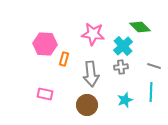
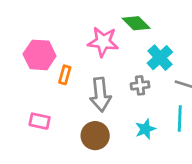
green diamond: (140, 27) -> (136, 23), moved
cyan cross: (123, 46) -> (160, 58), moved

